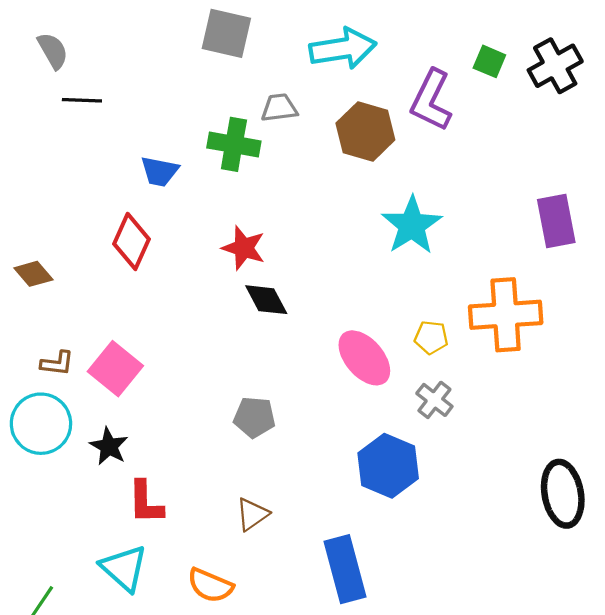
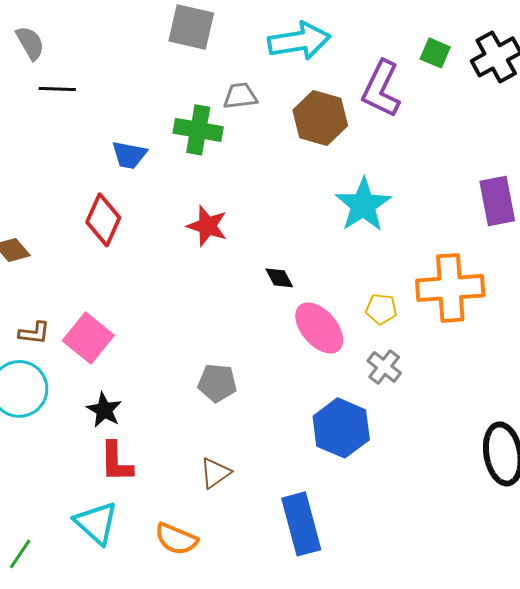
black diamond: (266, 300) -> (279, 278), moved, size x0.7
black star: (109, 446) -> (104, 410), moved

